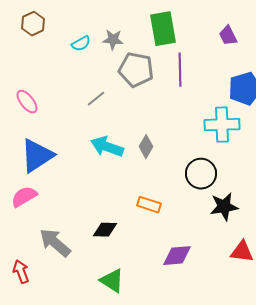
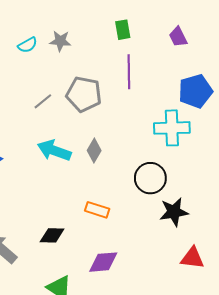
green rectangle: (163, 29) -> (123, 30), moved, size x0.6
gray pentagon: (136, 70) -> (84, 94), moved
purple diamond: (177, 256) -> (103, 262), moved

